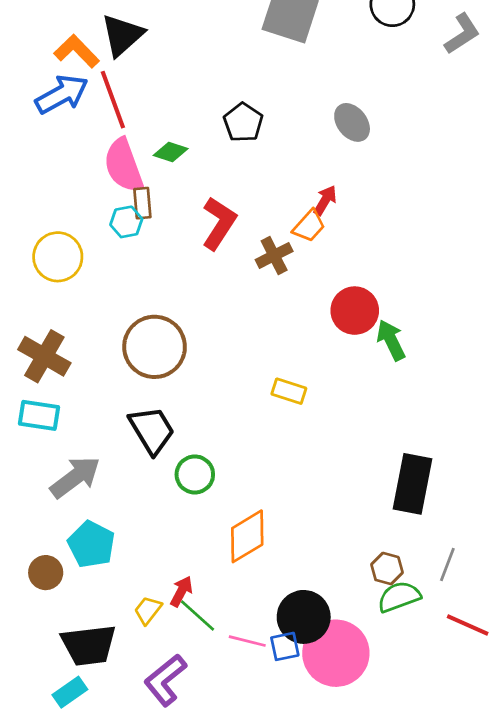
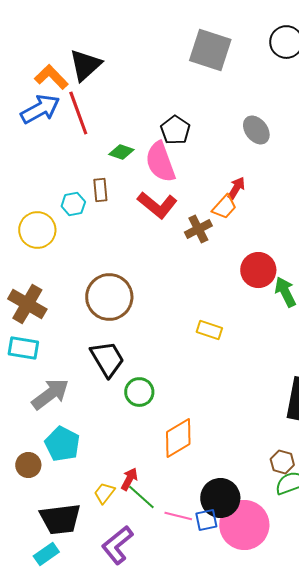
pink semicircle: (124, 165) -> (160, 162), moved
cyan hexagon: (126, 222) -> (73, 204), moved
red L-shape: (219, 223) -> (157, 205), turned 96

